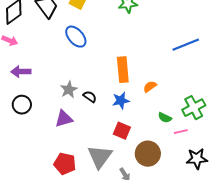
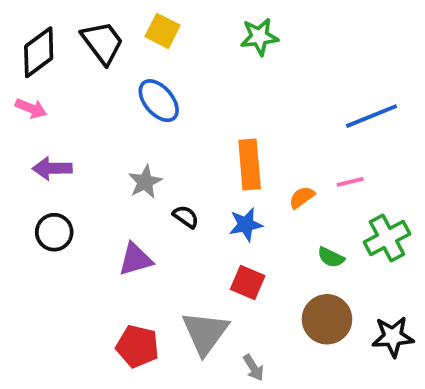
gray star: (69, 90) -> (145, 182), moved
pink line: (181, 132) -> (350, 182), moved
brown circle: (148, 154) -> (327, 319), moved

